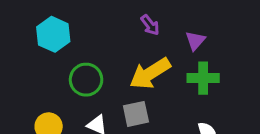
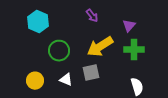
purple arrow: (150, 25) -> (92, 16), moved

